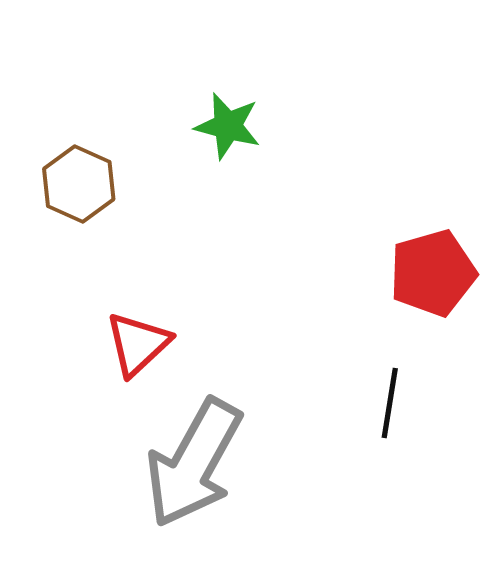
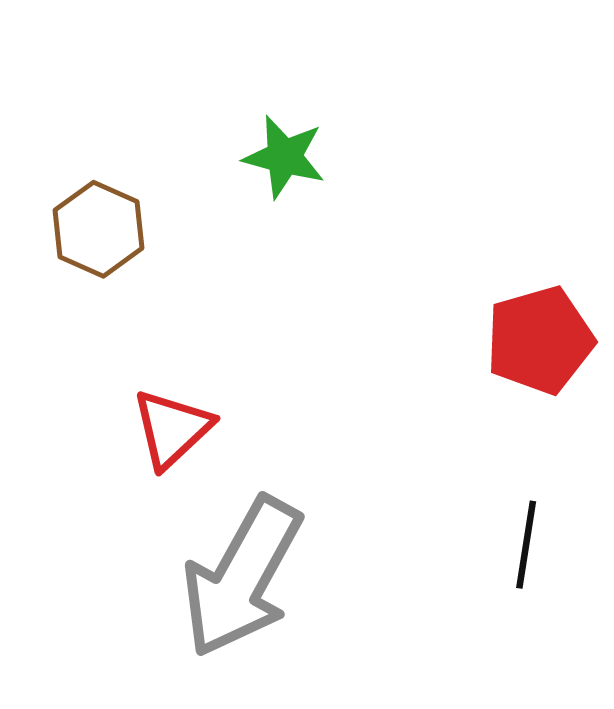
black line: (390, 403) -> (526, 545), moved

